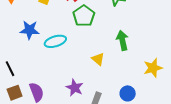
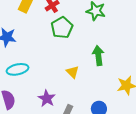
cyan ellipse: (55, 41) -> (18, 69), moved

